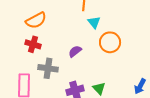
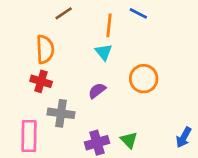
orange semicircle: (36, 20) -> (45, 49), turned -65
cyan triangle: (94, 22) -> (104, 52), moved

